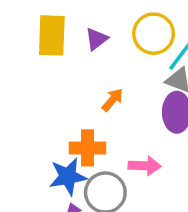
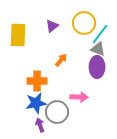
yellow rectangle: (52, 35) -> (18, 35), moved
orange cross: (88, 148) -> (37, 81), moved

